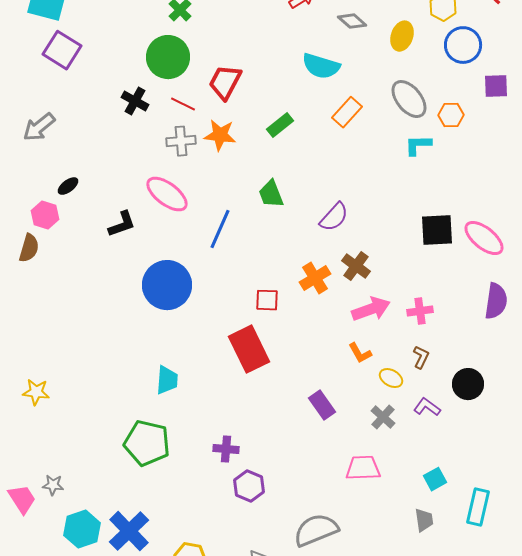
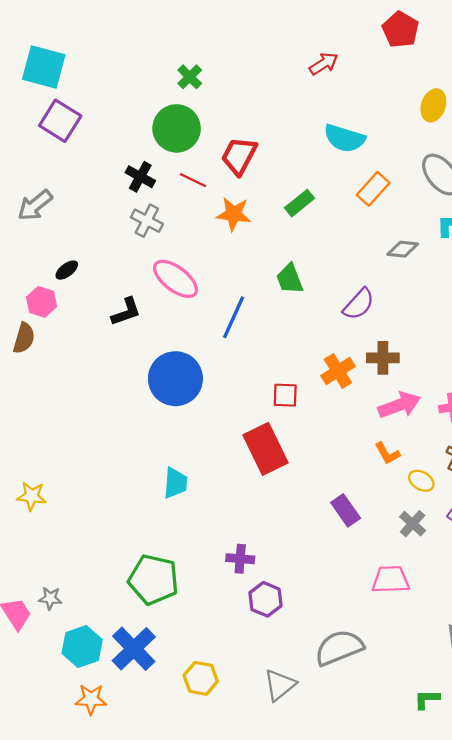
gray diamond: (352, 21) -> (403, 249), moved, turned -36
gray cross: (181, 141) -> (147, 221), moved, turned 32
brown cross: (356, 266) -> (383, 358), turned -36
green pentagon: (147, 443) -> (153, 580), moved

